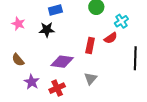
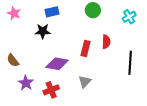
cyan cross: (121, 21) -> (129, 17), moved
pink star: (18, 24) -> (14, 13), moved
red semicircle: (111, 38) -> (106, 42), turned -56

